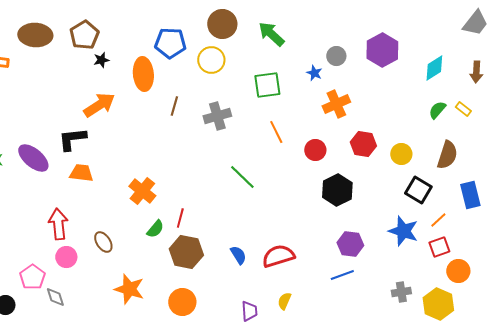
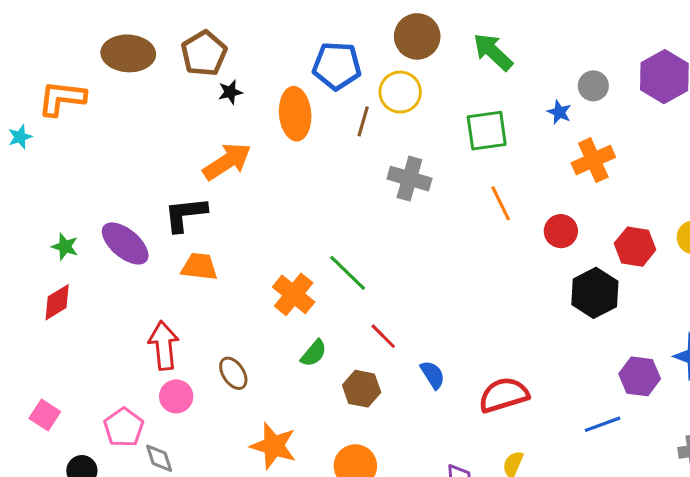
brown line: (174, 106) -> (363, 121), moved
gray cross: (217, 116) -> (409, 179), turned 32
red hexagon: (363, 144) -> (635, 247), moved
green line: (242, 177) -> (348, 273), moved
red line: (180, 218) -> (383, 336), moved, turned -60
purple hexagon: (350, 244) -> (640, 376), moved
brown hexagon: (186, 252) -> (362, 389), size x0.7
blue semicircle: (238, 255) -> (433, 375), moved

